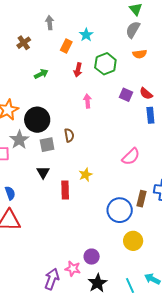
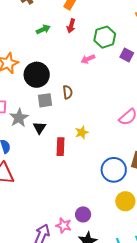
green hexagon: (105, 64) -> (105, 37), moved
red arrow: (78, 70) -> (71, 26), moved
pink arrow: (87, 101) -> (88, 59), turned -112
gray star: (19, 140) -> (19, 118), moved

